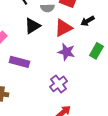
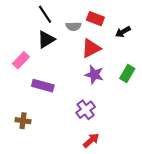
black arrow: (87, 21) -> (123, 32), moved
black triangle: (32, 26) -> (46, 39), moved

